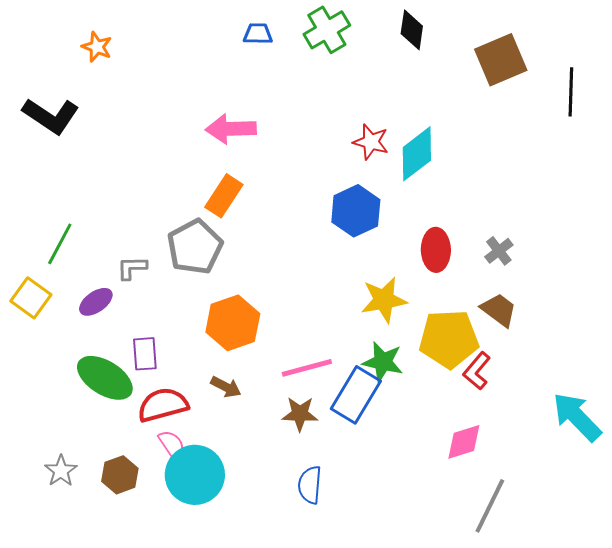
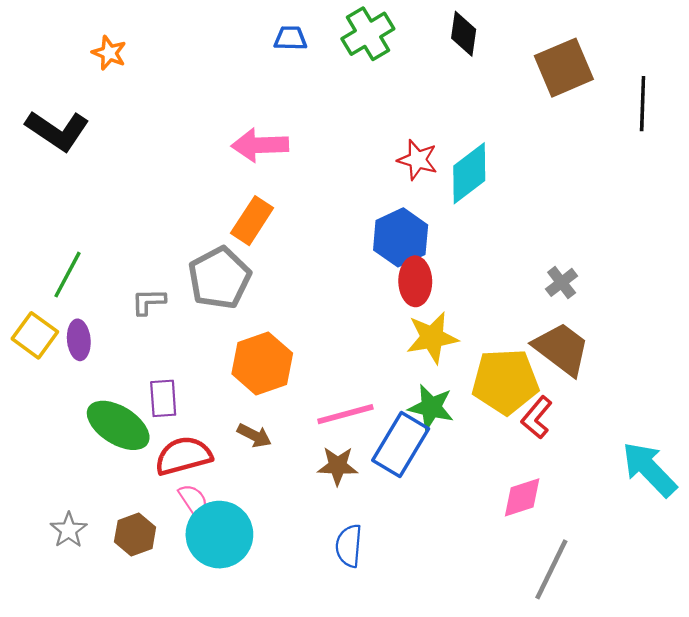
red ellipse: (436, 250) -> (415, 281), moved
purple ellipse: (96, 302) -> (79, 340), moved, turned -60
brown trapezoid: (499, 310) -> (562, 349), size x1.4

